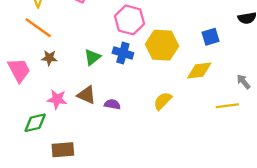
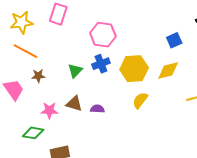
yellow hexagon: (162, 45) -> (134, 69), moved
blue cross: (123, 53) -> (101, 64), turned -30
green diamond: (35, 123) -> (33, 133), turned 30

